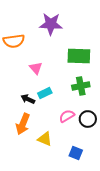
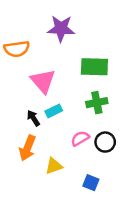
pink triangle: (36, 68) -> (43, 81), size x1.6
black arrow: (28, 99) -> (33, 118), turned 32
yellow triangle: (45, 139) -> (54, 166), turned -42

